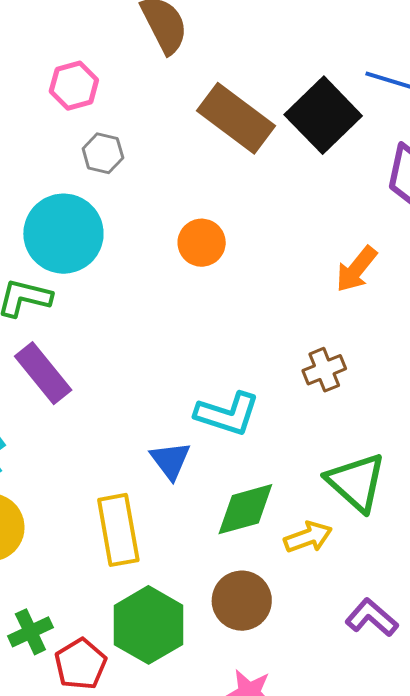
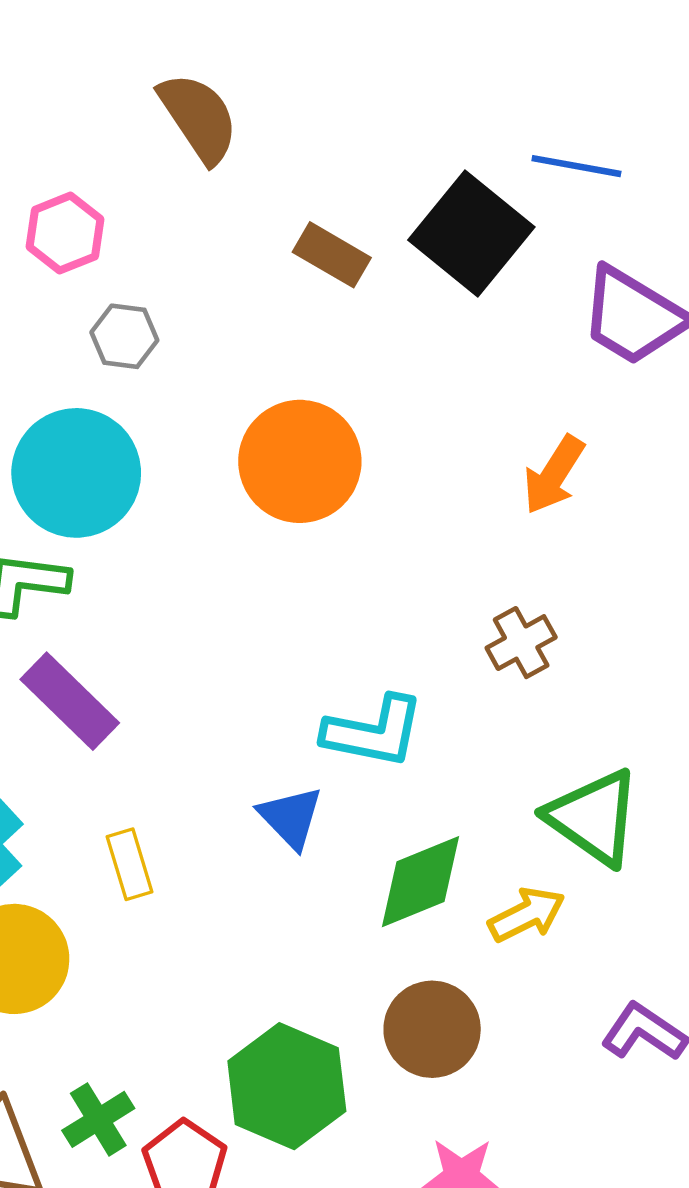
brown rectangle: (236, 118) -> (332, 255), size x0.6
orange circle: (202, 243) -> (300, 461), size x1.6
yellow rectangle: (118, 530) -> (129, 864), moved, size x0.6

